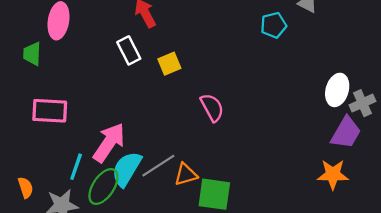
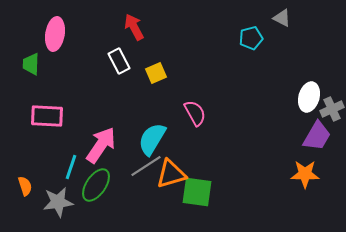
cyan semicircle: (127, 169) -> (152, 139), moved
orange triangle: (186, 174) -> (171, 174), size x1.4

